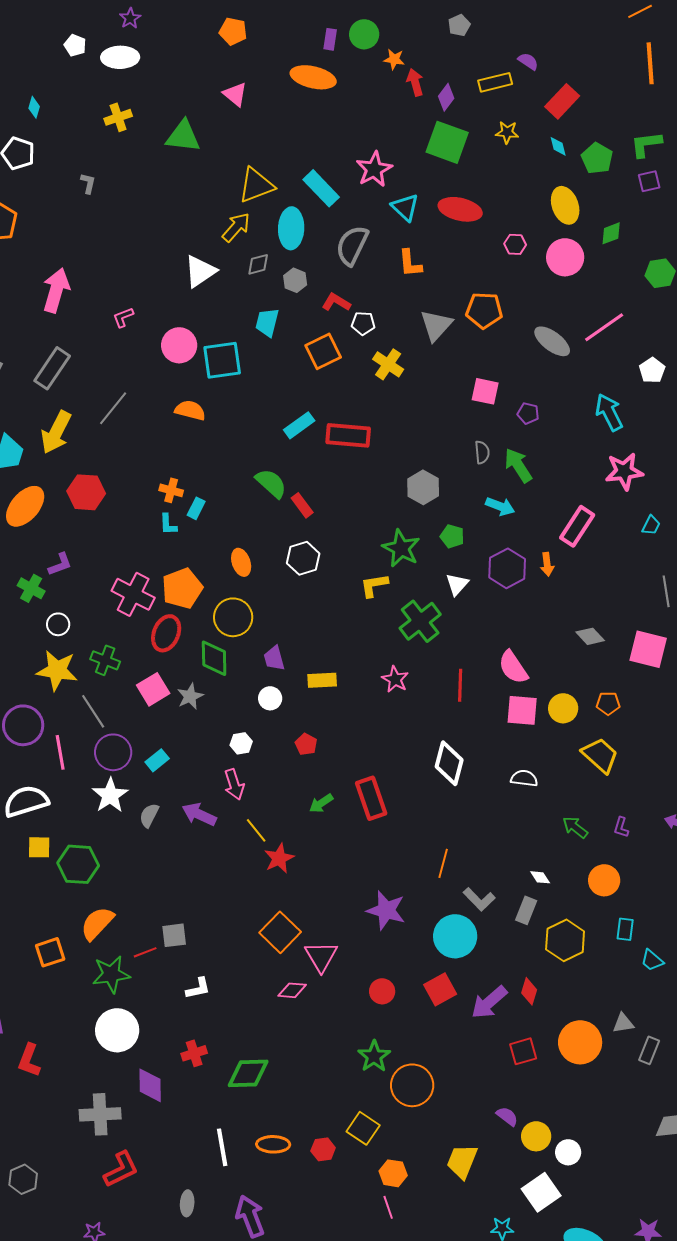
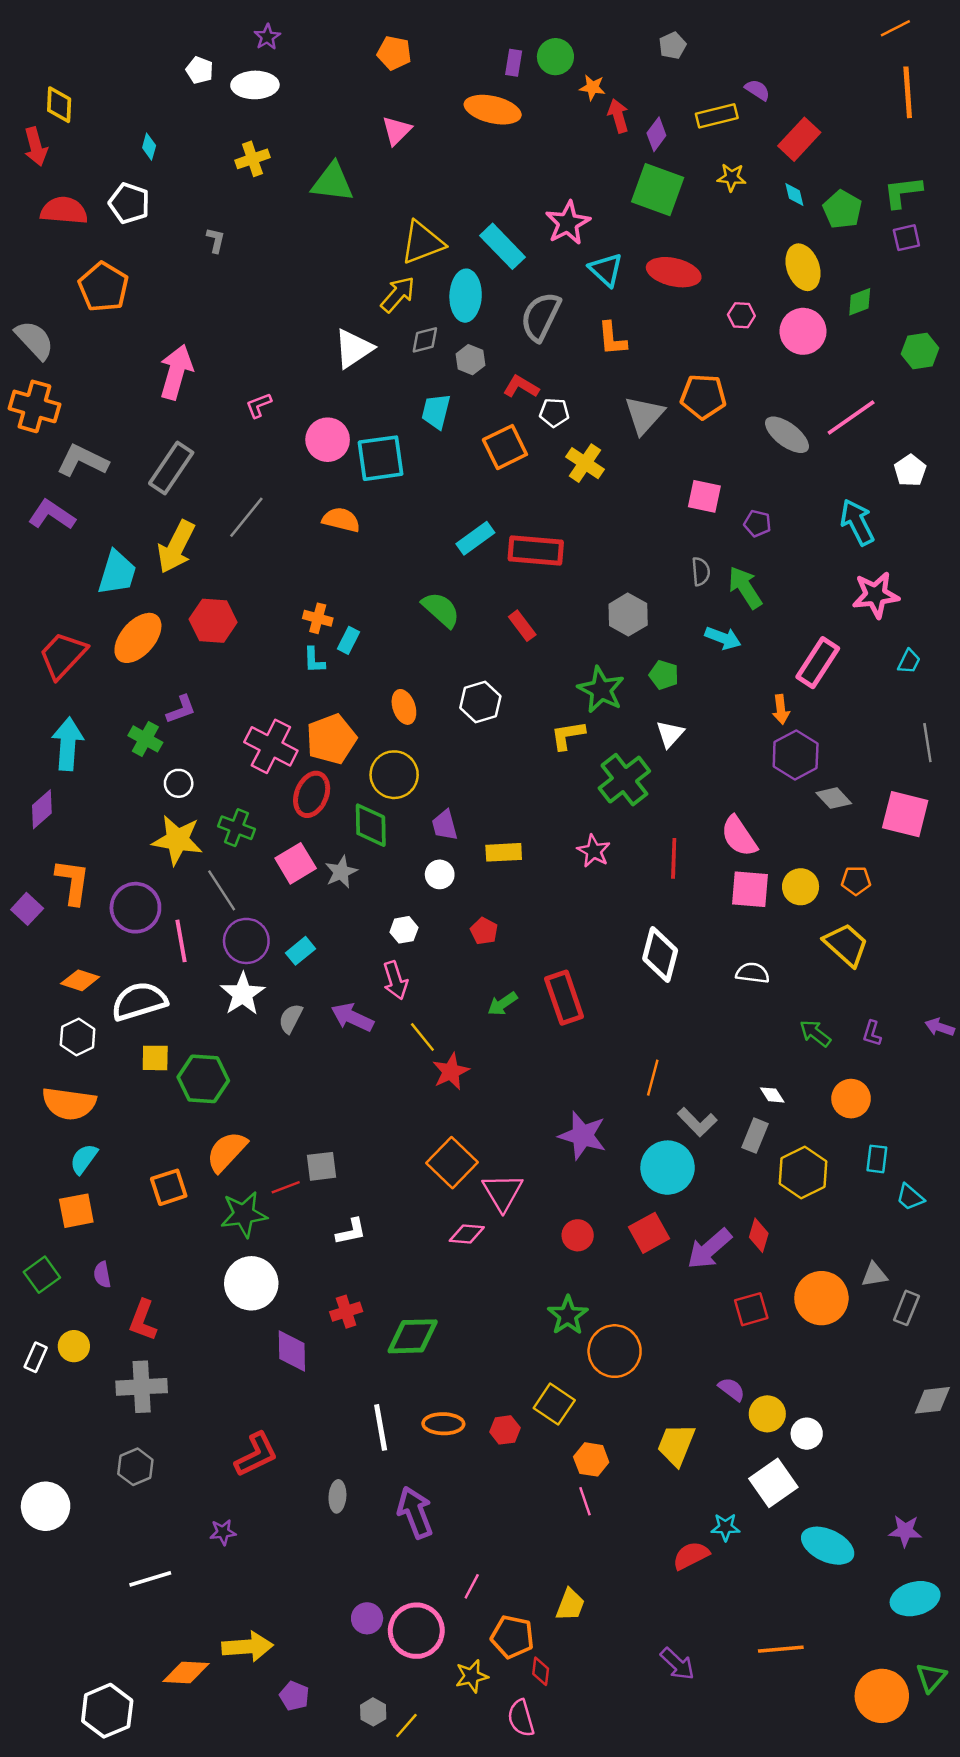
pink triangle: (235, 94) -> (397, 131), turned 36
red rectangle: (302, 505) -> (522, 626), moved
purple hexagon: (507, 568) -> (796, 755), moved
gray cross: (100, 1114) -> (142, 1387), moved

